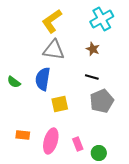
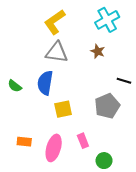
black line: (92, 77) -> (124, 81), moved
pink rectangle: (78, 144) -> (83, 141), moved

